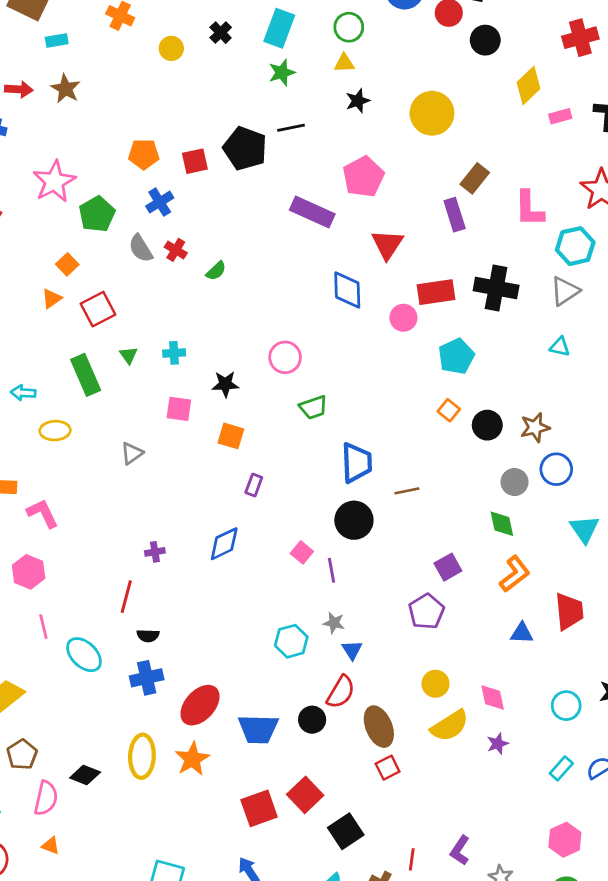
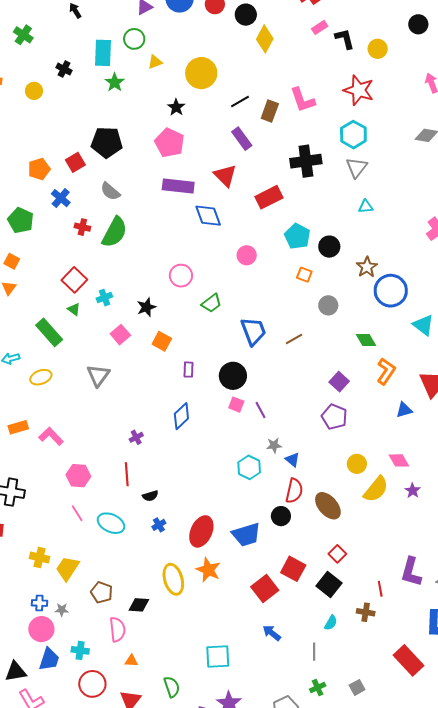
green circle: (349, 27) -> (134, 39), moved
yellow diamond: (529, 86) -> (265, 39), moved
black star: (358, 101) -> (176, 107), moved
yellow circle: (432, 113) -> (201, 73), moved
pink rectangle: (560, 116) -> (320, 27), moved
black line: (291, 128) -> (240, 101), moved
pink pentagon: (363, 177) -> (170, 143), moved
pink L-shape: (529, 209) -> (303, 100), moved
purple rectangle: (312, 212) -> (178, 186), moved
purple rectangle: (455, 215) -> (242, 139), moved
gray semicircle: (141, 248) -> (110, 191), moved
green semicircle: (216, 271) -> (115, 232), size x2.0
black cross: (496, 288) -> (306, 161), moved
red square: (98, 309) -> (74, 280), moved
pink circle: (403, 318) -> (247, 255), moved
pink square: (179, 409) -> (120, 335), turned -30
black circle: (487, 425) -> (329, 247), moved
orange square: (231, 436) -> (162, 341), turned 30
gray triangle: (132, 453) -> (98, 375), size x1.4
blue circle: (556, 469) -> (391, 291), size x1.4
gray circle: (515, 482) -> (328, 305), moved
black circle: (354, 520) -> (233, 376), moved
pink hexagon: (29, 572) -> (78, 476), moved
blue cross: (147, 678) -> (159, 525), size x0.6
brown pentagon: (22, 755) -> (102, 592), moved
red square: (388, 768) -> (337, 554), moved
purple L-shape: (460, 850) -> (411, 572), size x1.4

